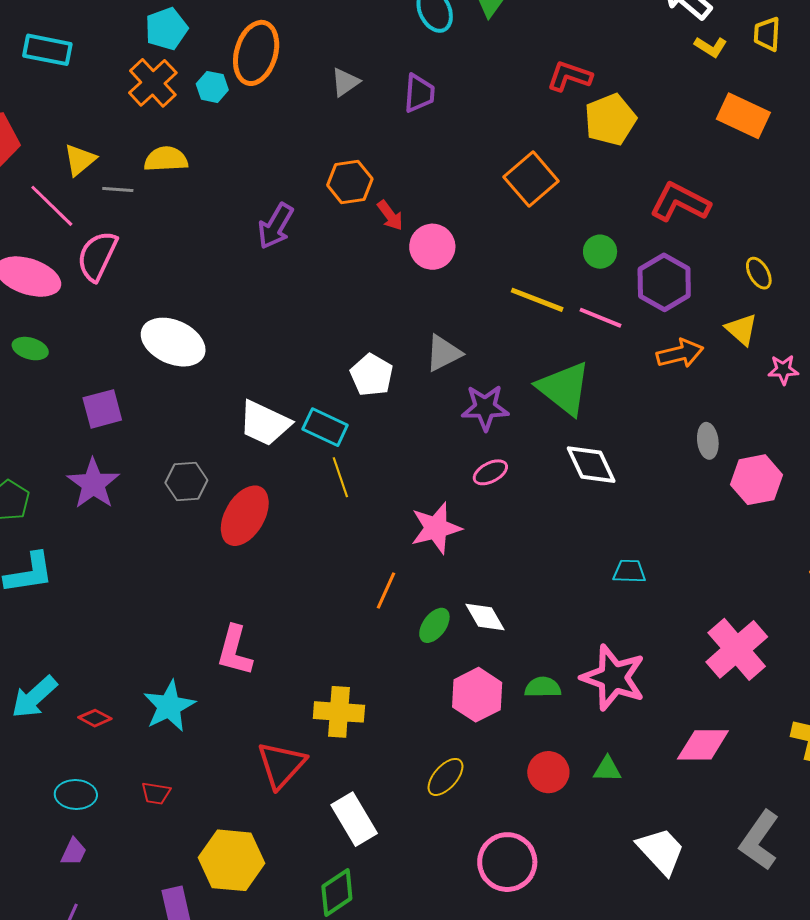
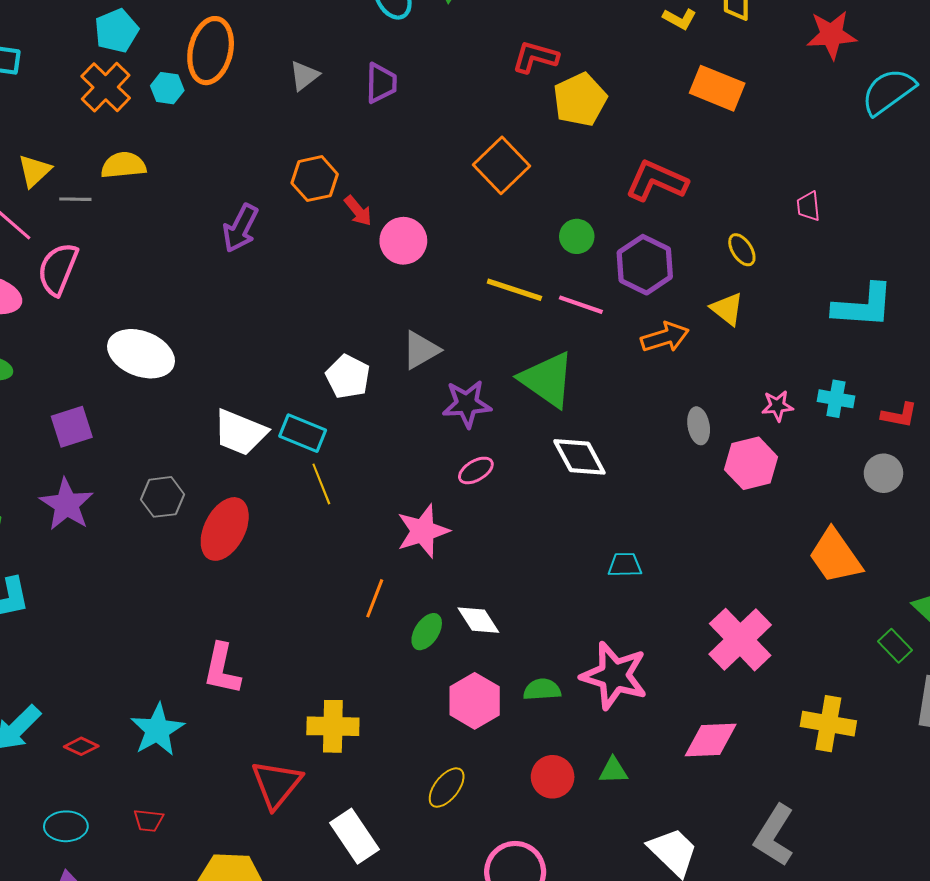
pink star: (783, 370) -> (777, 406), moved

